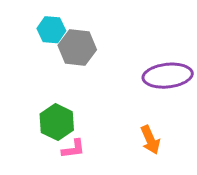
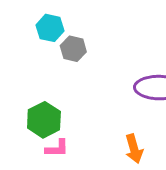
gray hexagon: (77, 47) -> (73, 49), size x0.7

